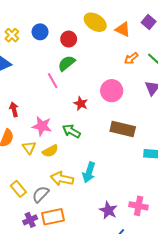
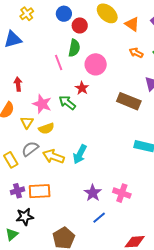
blue circle: (40, 32) -> (64, 14), moved
orange arrow: (131, 58) -> (136, 53), turned 56
green semicircle: (67, 63) -> (74, 48), turned 132
pink circle: (112, 91) -> (96, 64), moved
brown rectangle: (123, 129) -> (129, 101), moved
green arrow: (71, 131) -> (67, 103), moved
gray semicircle: (41, 194) -> (30, 149), moved

